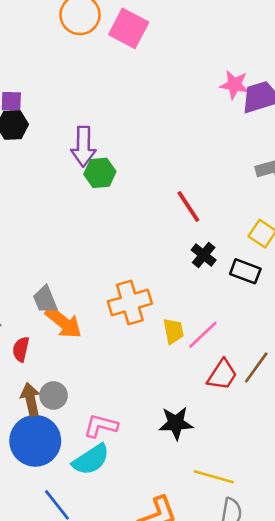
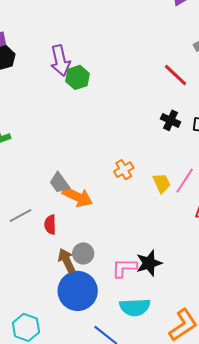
red line: (188, 206) -> (176, 75), moved
orange cross: (130, 303) -> (124, 170), size x0.6
black star: (176, 423) -> (149, 263), moved
cyan semicircle: (91, 460) -> (135, 307), moved, turned 44

